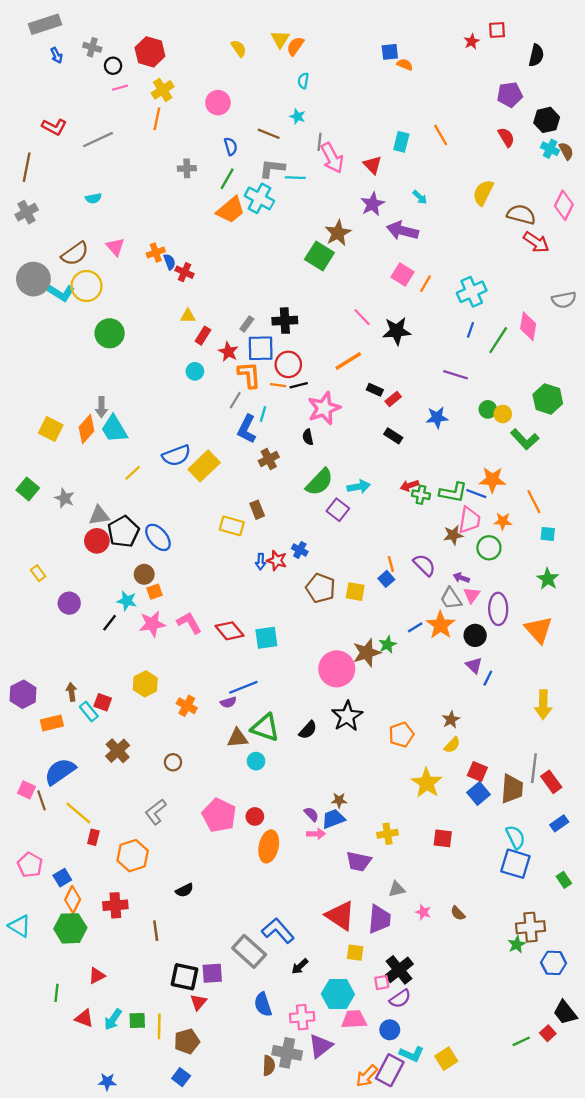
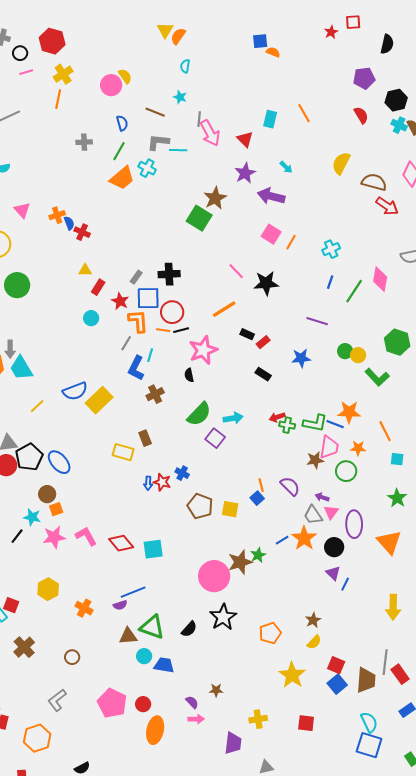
yellow semicircle: (239, 48) -> (125, 76), moved
cyan cross: (259, 198) -> (147, 168), size x0.7
cyan cross: (472, 292) -> (331, 249), size x0.7
blue trapezoid: (333, 819) -> (164, 665), moved, turned 30
purple trapezoid: (359, 861) -> (233, 743), turned -95

